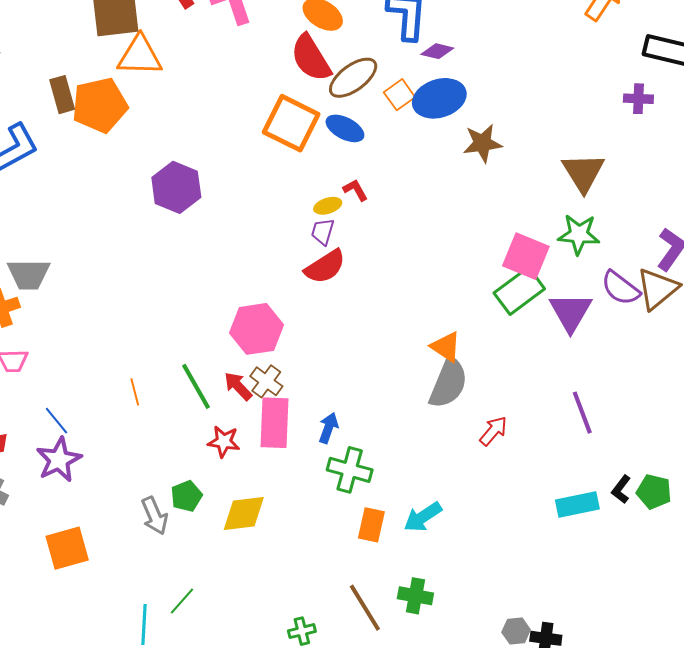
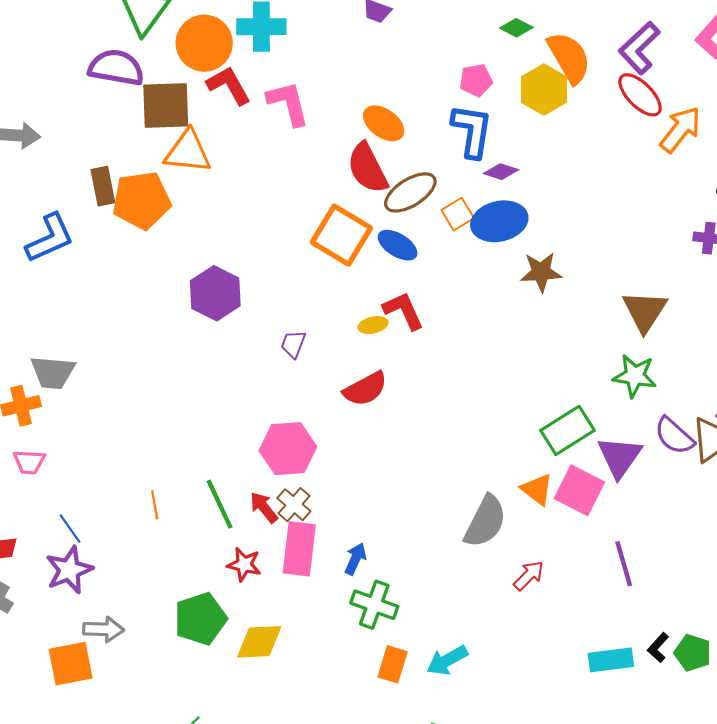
red L-shape: (355, 190) -> (403, 311), size x1.6
purple trapezoid: (323, 232) -> (293, 344), moved
pink square: (526, 256) -> (579, 490), moved
orange triangle: (446, 347) -> (537, 489), moved
green pentagon: (186, 496) -> (200, 619), size x1.6
gray arrow: (155, 516) -> (103, 629), moved, turned -69

